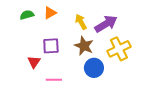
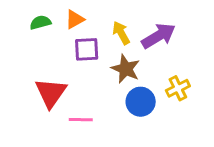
purple square: (51, 46) -> (87, 49), moved
yellow cross: (119, 49) -> (178, 88), moved, size x0.7
red triangle: (34, 62) -> (51, 93), size x1.6

